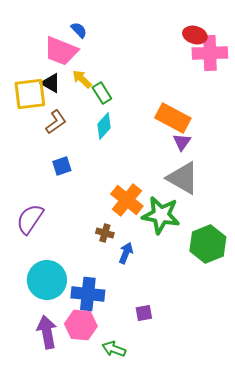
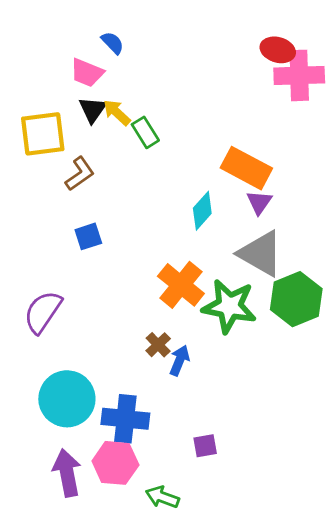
pink trapezoid: (61, 51) -> (87, 73), size x0.7
black triangle: (51, 83) -> (93, 110), moved, turned 35
cyan diamond: (104, 126) -> (202, 211), moved
brown cross: (105, 233) -> (158, 345), moved, turned 30
green hexagon: (208, 244) -> (296, 299), moved

